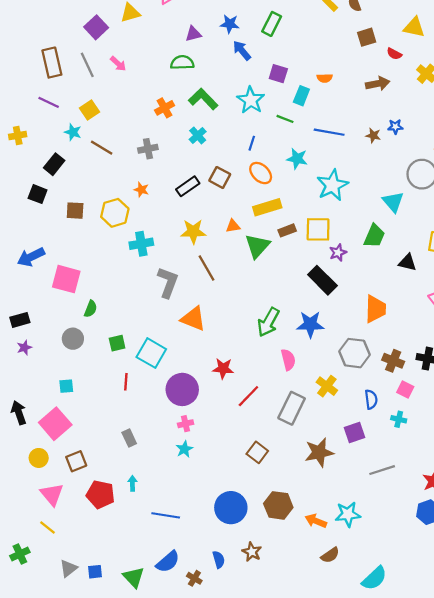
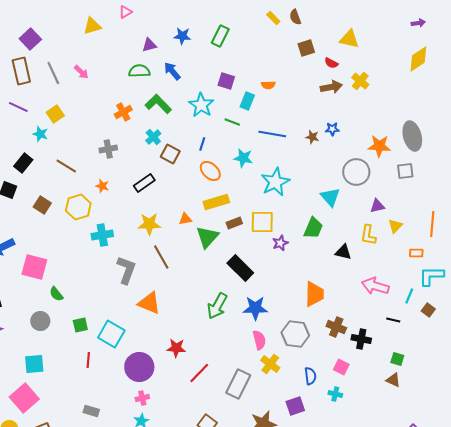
purple square: (96, 27) -> (30, 39), moved
blue arrow: (242, 50) -> (172, 71), moved
brown arrow: (378, 84) -> (331, 87), moved
brown line: (102, 148) -> (66, 166), moved
brown square: (220, 177) -> (170, 154), moved
brown square: (75, 211) -> (42, 205), turned 30
black rectangle: (322, 280) -> (240, 268), moved
green semicircle: (91, 309) -> (56, 294), turned 119
pink semicircle: (288, 360) -> (259, 340), moved
brown cross: (393, 361) -> (336, 327), moved
cyan square: (66, 386) -> (34, 364), size x1.5
gray rectangle: (129, 438) -> (91, 411), turned -49

